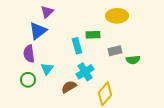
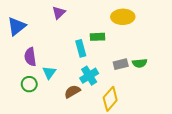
purple triangle: (47, 12) -> (59, 13), moved
blue triangle: (38, 31) -> (17, 26), moved
gray rectangle: (115, 51) -> (121, 64), moved

